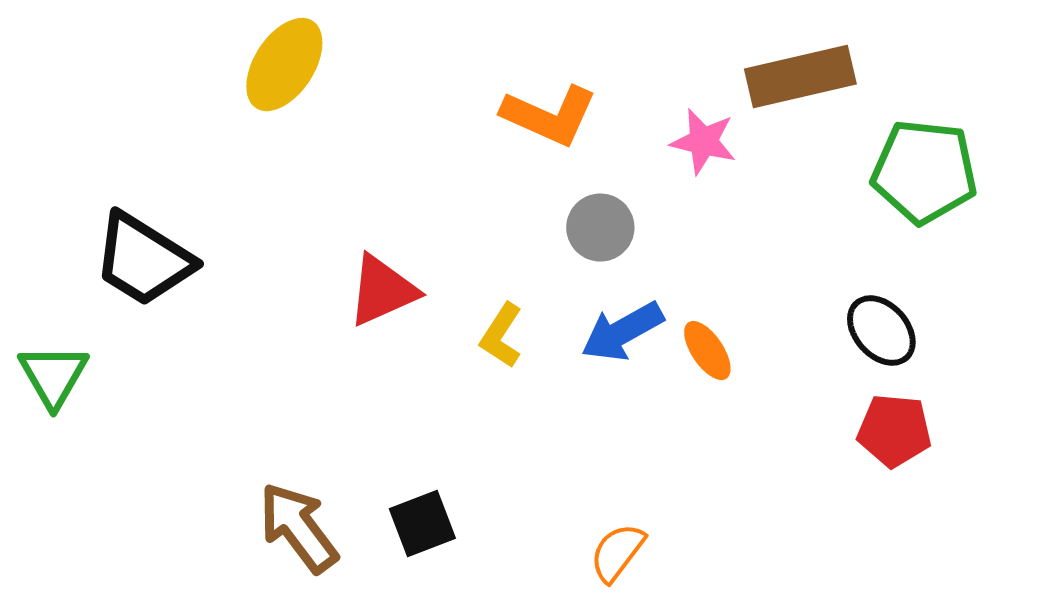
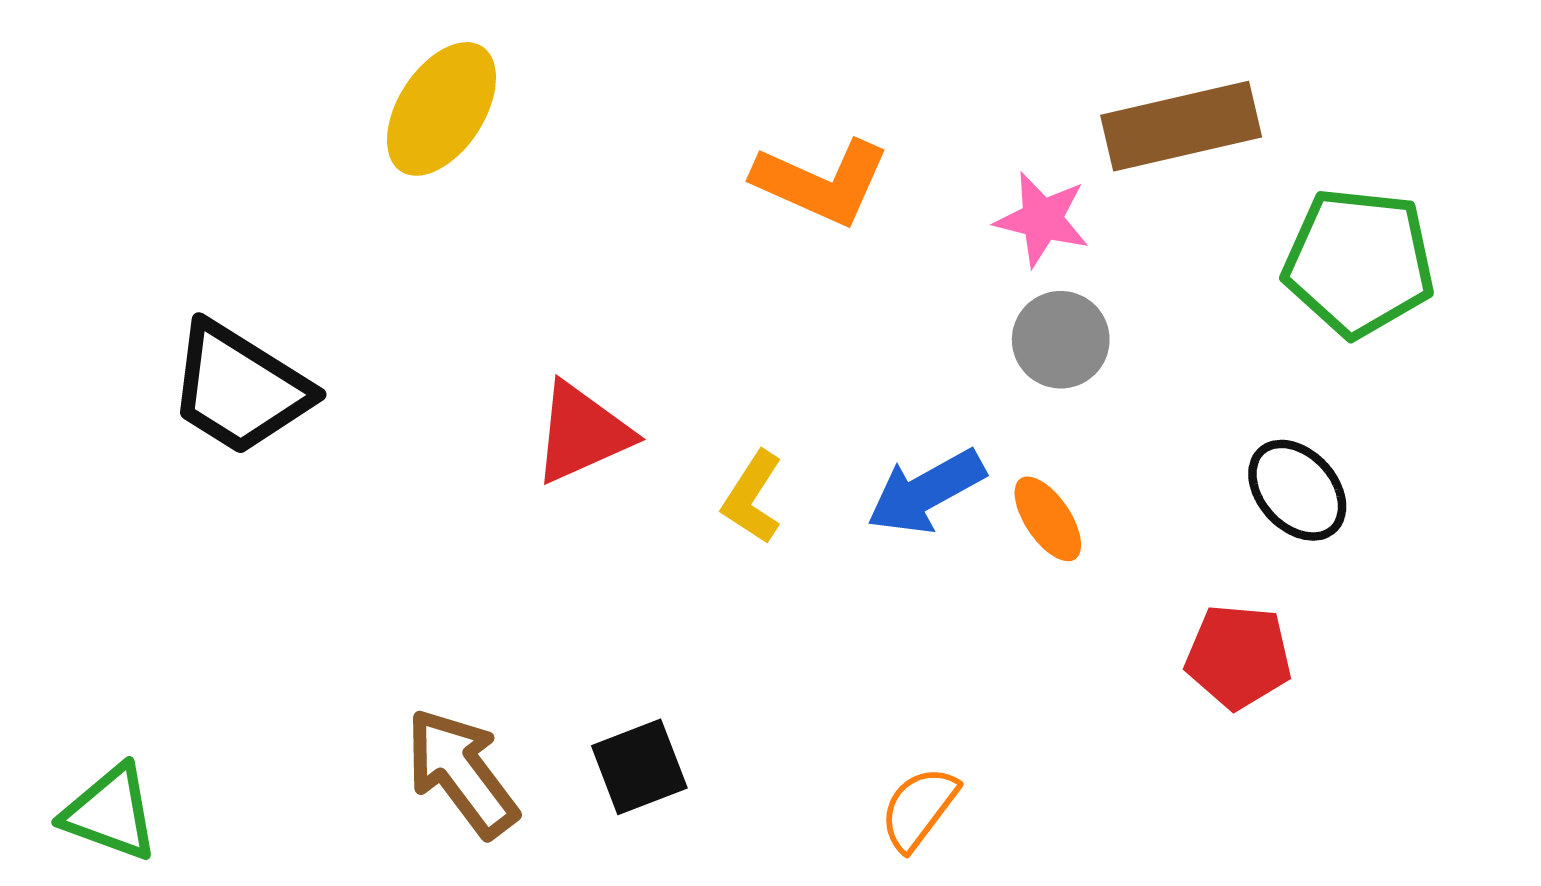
gray circle: (600, 228) -> (1061, 340), moved
green triangle: (53, 376) -> (110, 813), moved, turned -40
red pentagon: (894, 431) -> (1238, 656), moved

